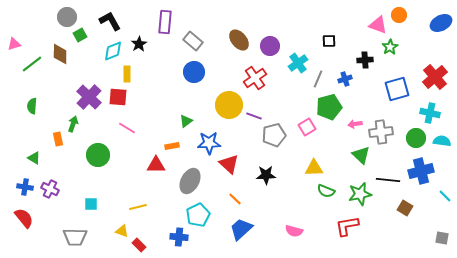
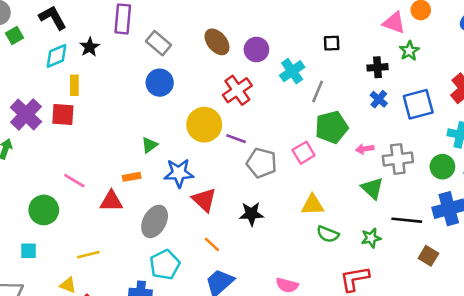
blue cross: (345, 79) -> (379, 99), moved, turned -32
pink line: (127, 128) -> (74, 181), moved
gray pentagon: (274, 135) -> (262, 163), turned 30
green circle: (98, 155) -> (44, 210), moved
green star: (360, 194) -> (371, 238), size x0.7

